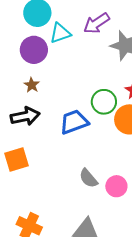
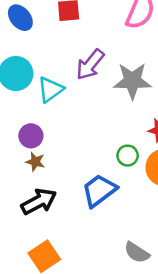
purple circle: (34, 50) -> (31, 136), moved, size x0.7
green circle: (104, 102) -> (128, 156), size x0.7

